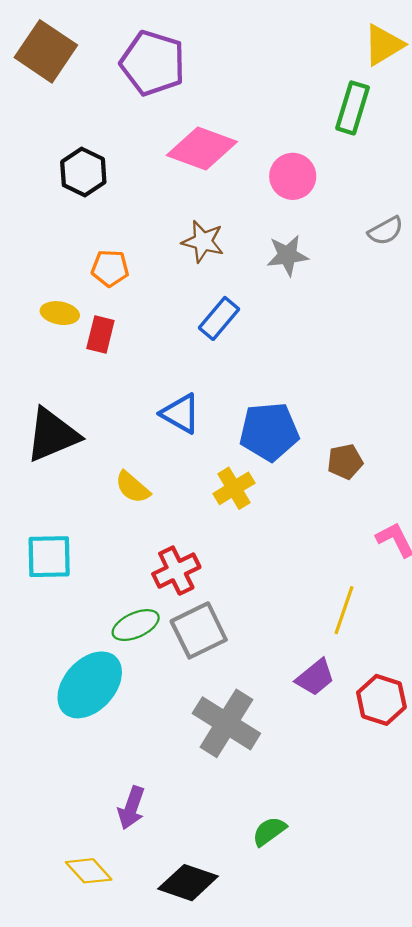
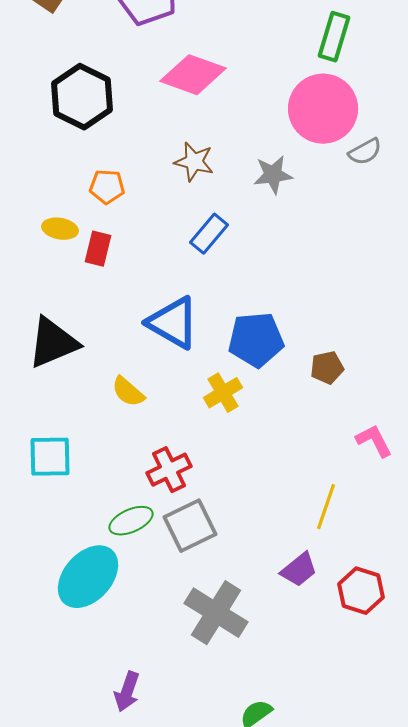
black hexagon: (83, 172) -> (82, 97), size x1.4
pink circle: (293, 176) -> (323, 109), moved, size x1.6
blue triangle: (181, 414) -> (173, 323), size x1.4

